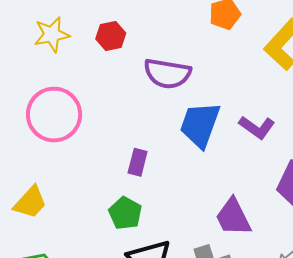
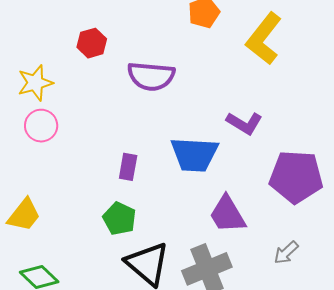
yellow star: (52, 34) -> (35, 83), moved
pink circle: (54, 115) -> (41, 126), size x0.6
blue trapezoid: (200, 125) -> (194, 154), moved, turned -102

